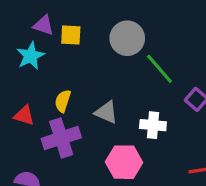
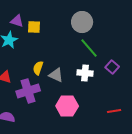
gray circle: (127, 38) -> (82, 22), moved
yellow semicircle: (63, 101) -> (38, 68), moved
white cross: (153, 125) -> (85, 73), moved

